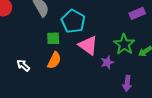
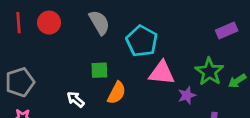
green square: (53, 38) -> (99, 70), moved
pink triangle: (88, 45) -> (162, 73), turned -30

